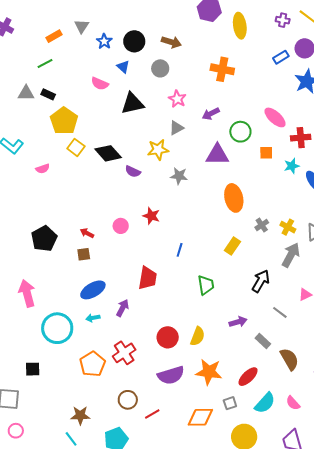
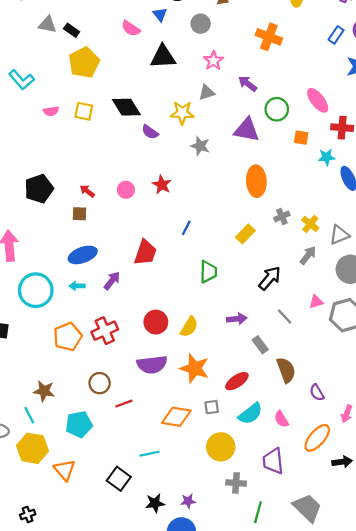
blue rectangle: (281, 57) -> (336, 35), turned -35
purple arrow: (211, 114) -> (248, 84), turned 54
yellow square: (76, 147) -> (84, 111), moved, turned -36
gray arrow: (291, 255) -> (308, 255), size x0.7

